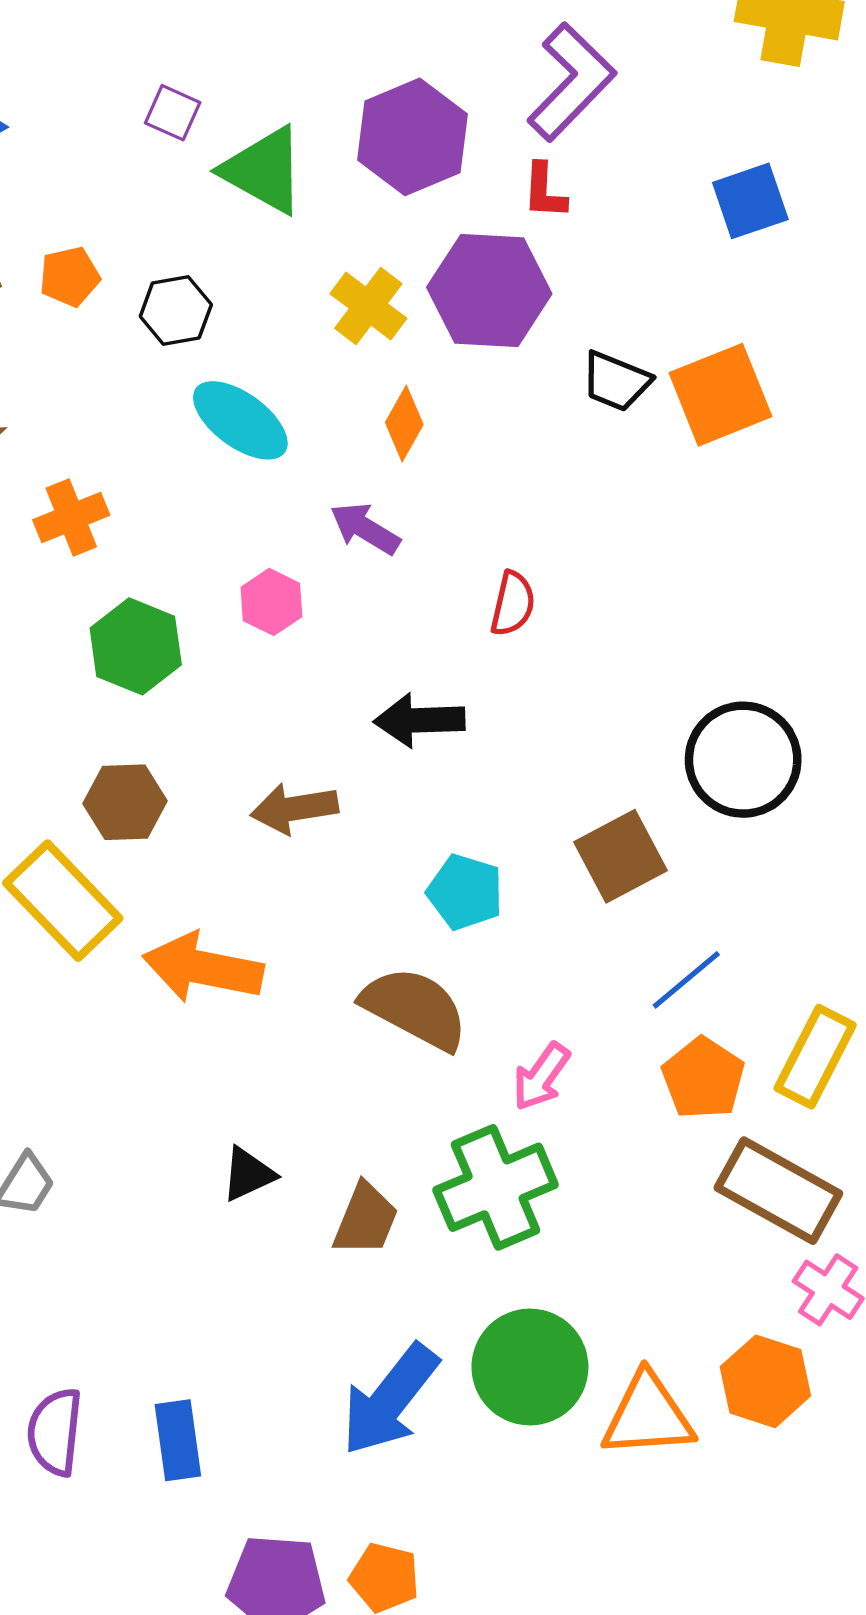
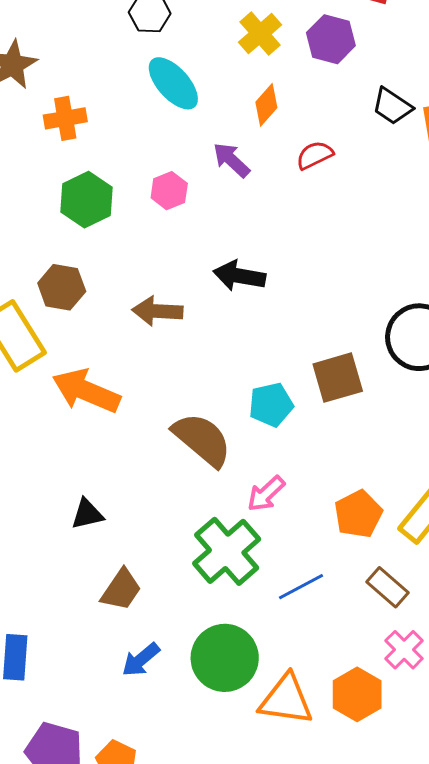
purple hexagon: (489, 290) -> (331, 39), size x0.7
red semicircle: (513, 604) -> (315, 155), moved, turned -141
cyan pentagon: (465, 892) -> (271, 405), moved, turned 30
blue line: (686, 980) -> (301, 587), moved
green cross: (496, 1187) -> (227, 551), turned -30
brown rectangle: (778, 1191) -> (388, 587), size x0.6
brown trapezoid: (366, 1219) -> (121, 590), moved
blue arrow: (390, 1400) -> (141, 660), size x0.6

